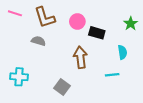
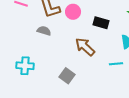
pink circle: (77, 21) -> (73, 12), moved
brown arrow: (80, 57) -> (85, 47), turned -40

